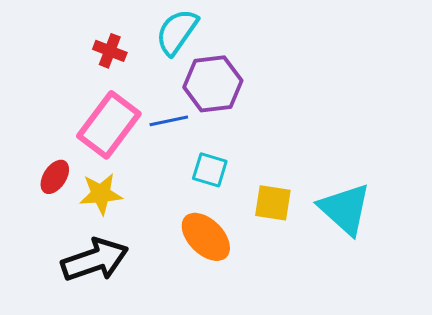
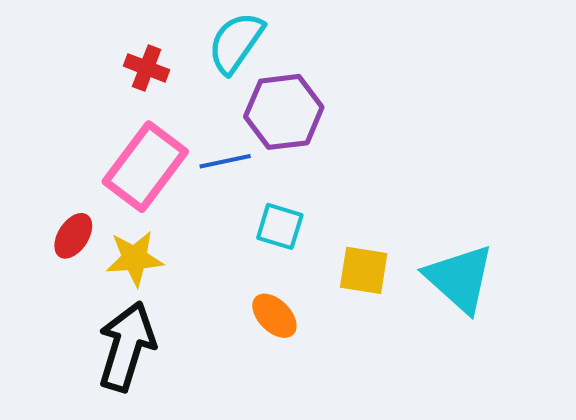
orange ellipse: (206, 237) -> (274, 316), size x0.7
black arrow: (95, 260) -> (127, 346), turned -54

